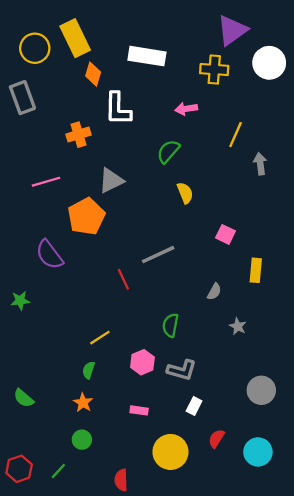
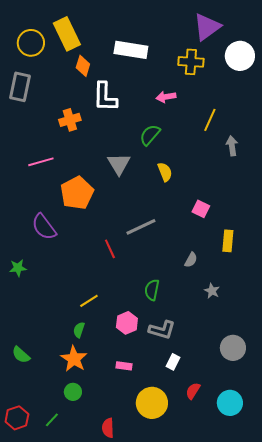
gray rectangle: (22, 98) -> (20, 87), turned 32
gray triangle: (111, 181) -> (119, 164), moved, turned -35
orange star: (83, 403) -> (74, 359), size x1.5

